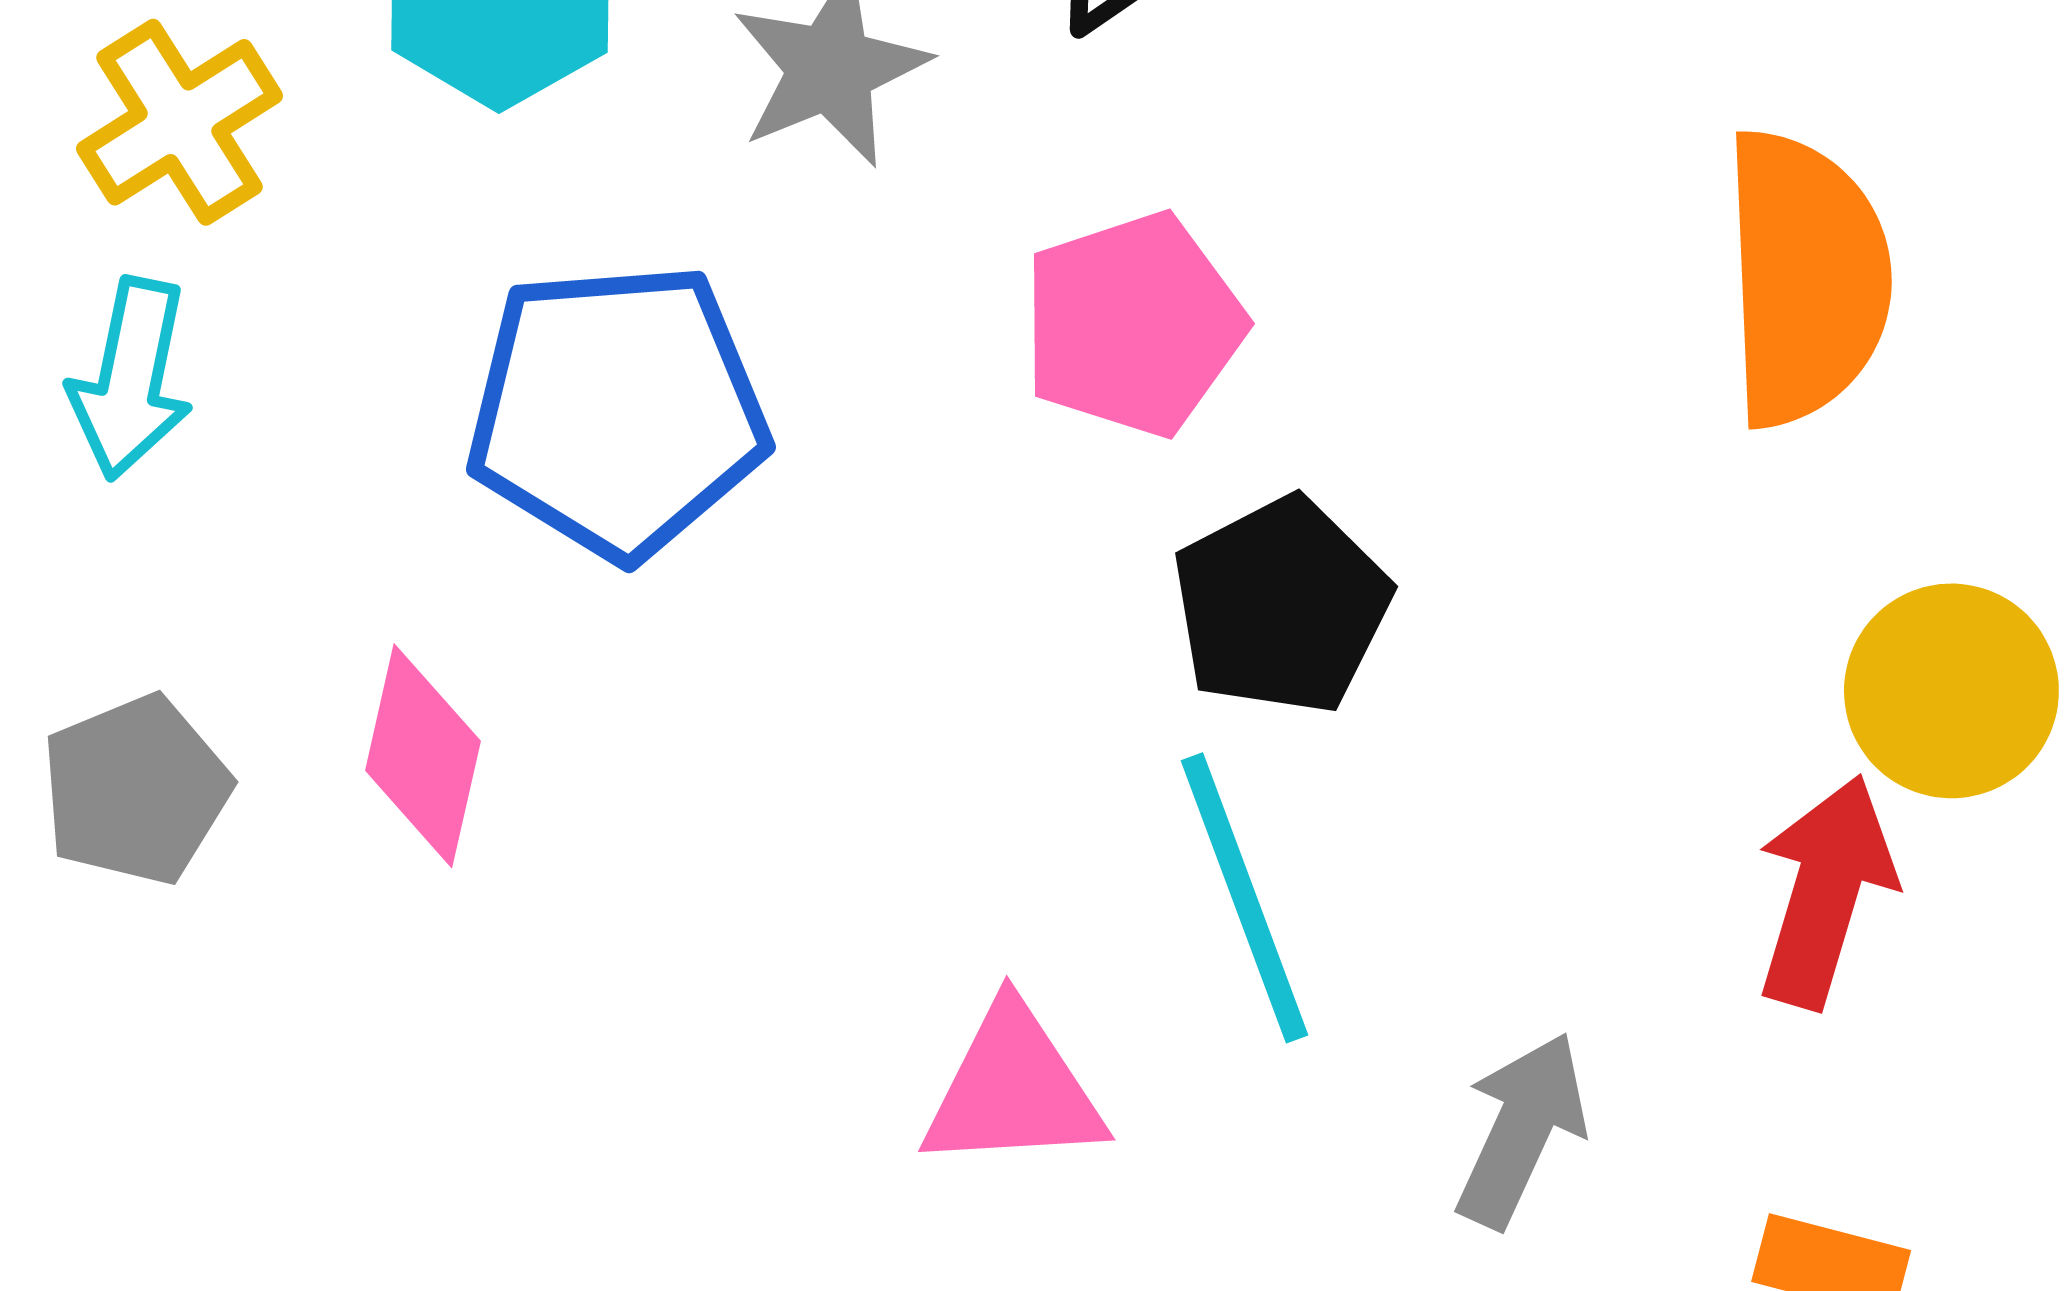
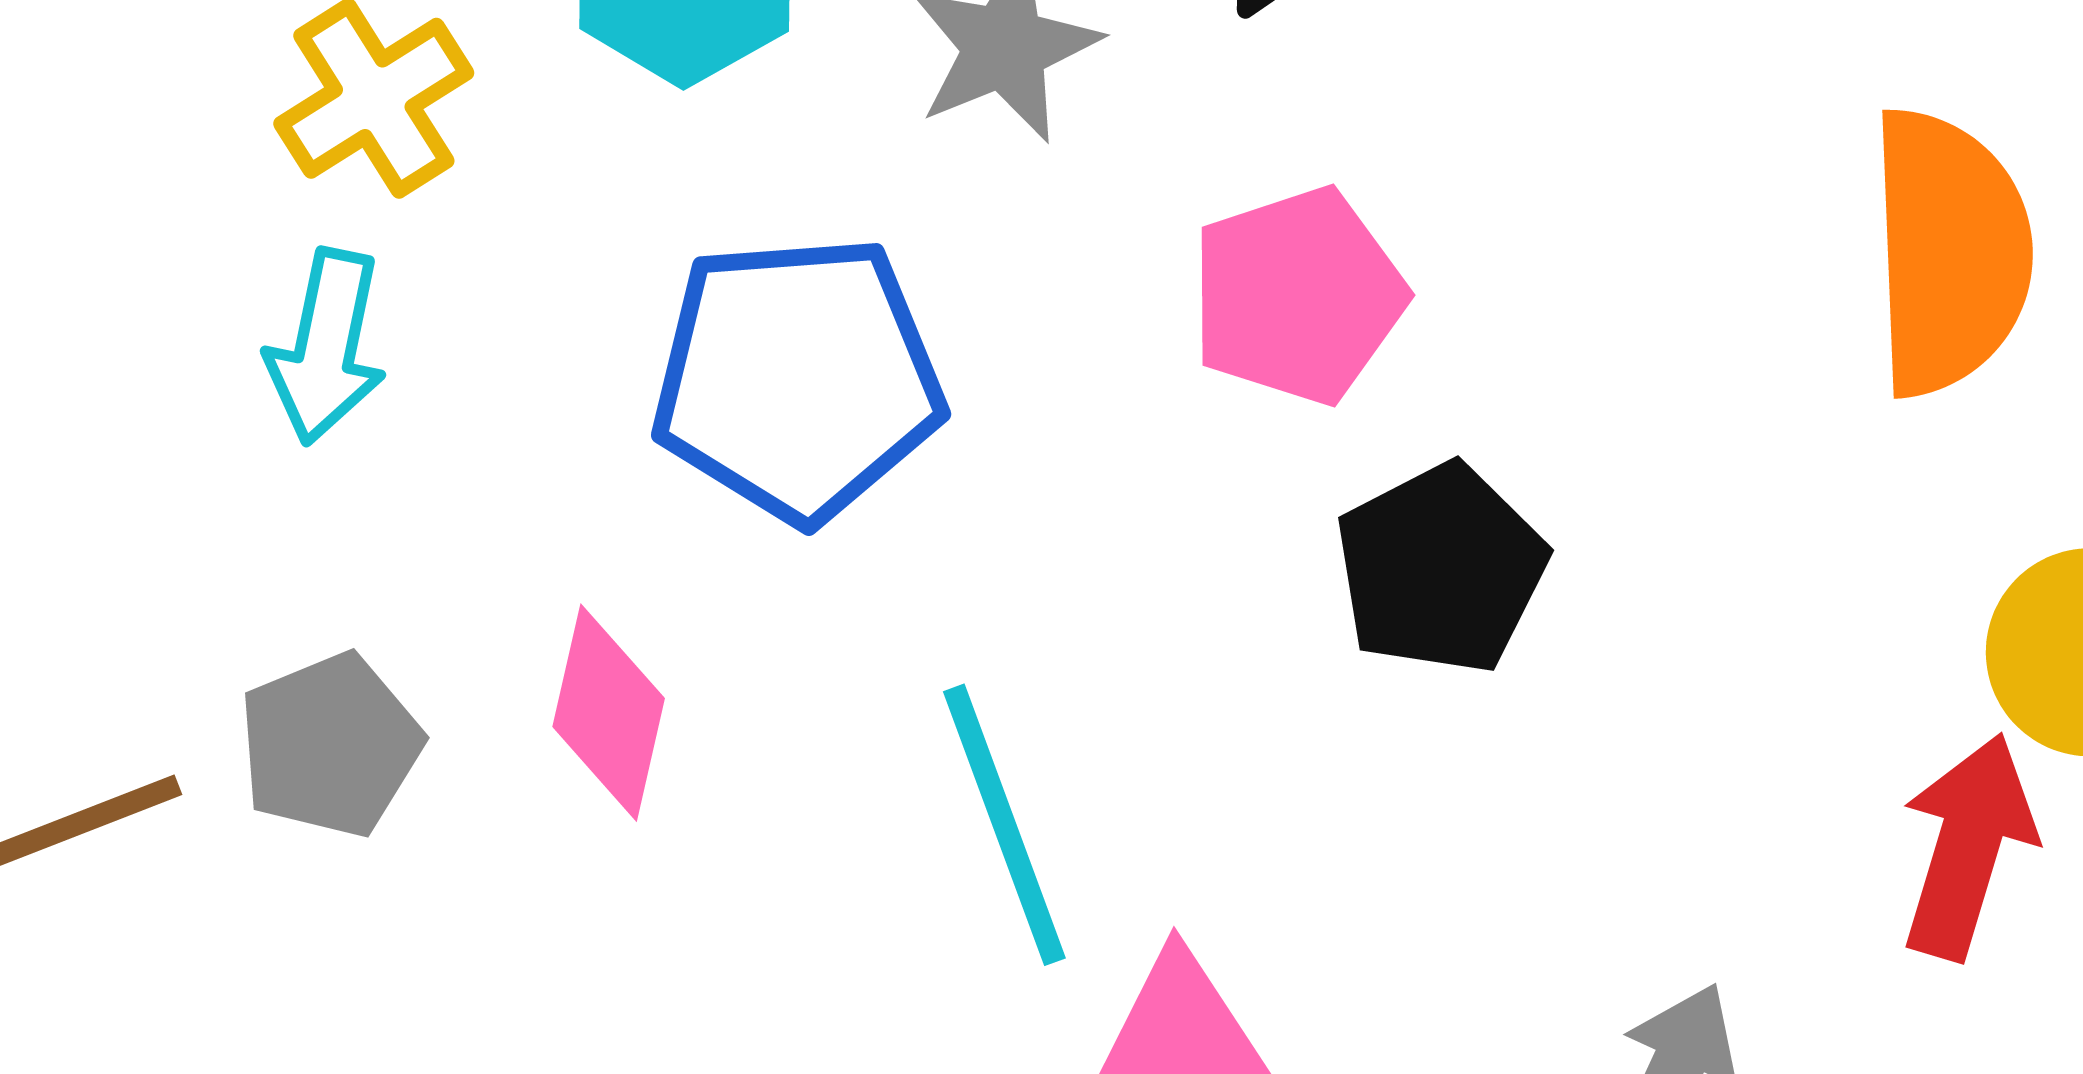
cyan line: (1245, 898) -> (1004, 825), moved

